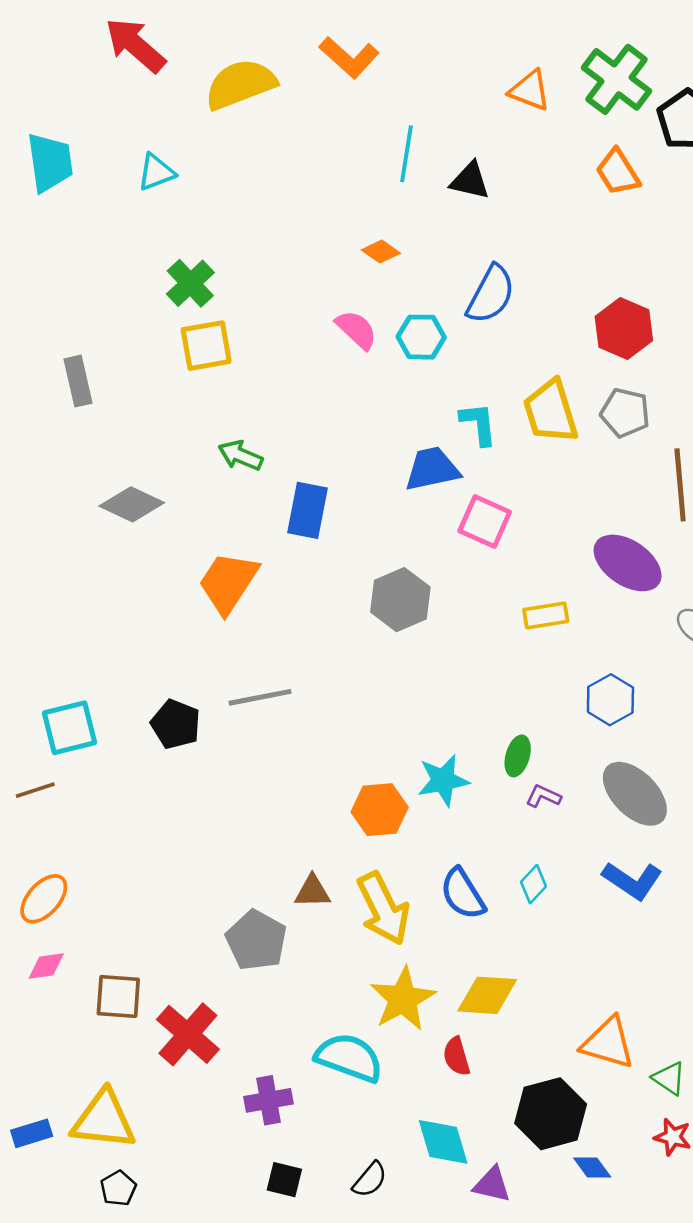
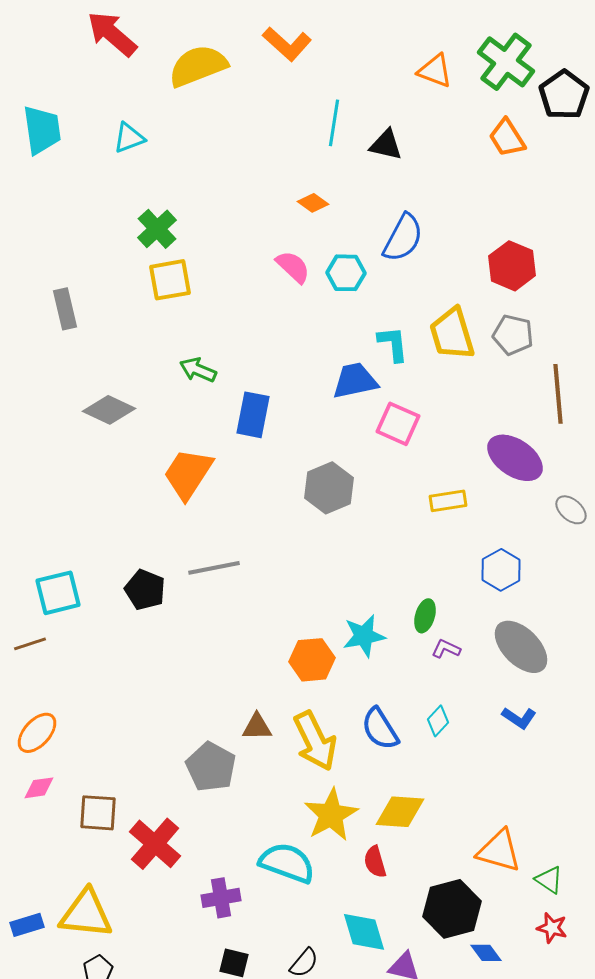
blue L-shape: (632, 880) -> (519, 718), size x0.7

